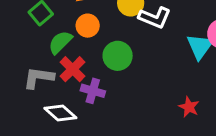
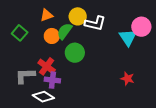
green semicircle: (60, 42) -> (65, 31), moved
purple cross: (93, 91) -> (52, 80), moved

